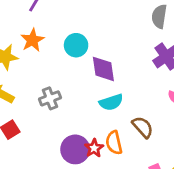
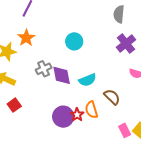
cyan circle: (76, 45) -> (74, 41), moved
purple diamond: (103, 69) -> (62, 75), moved
gray cross: (50, 98) -> (44, 69), moved

